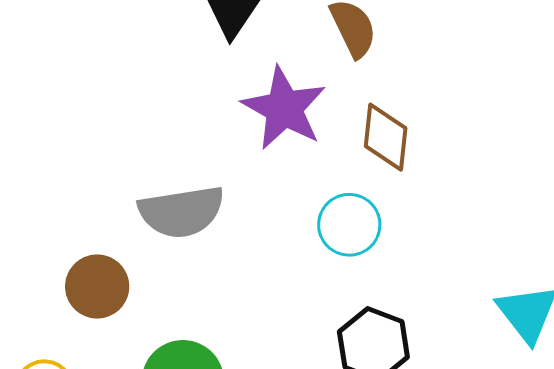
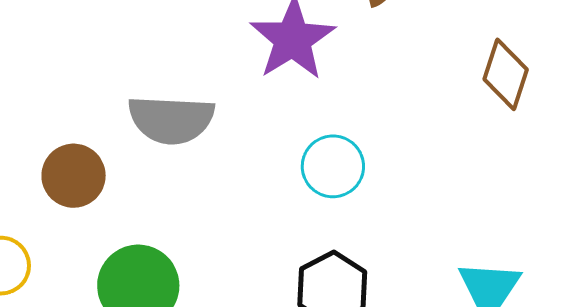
brown diamond: (386, 137) -> (506, 74), moved

